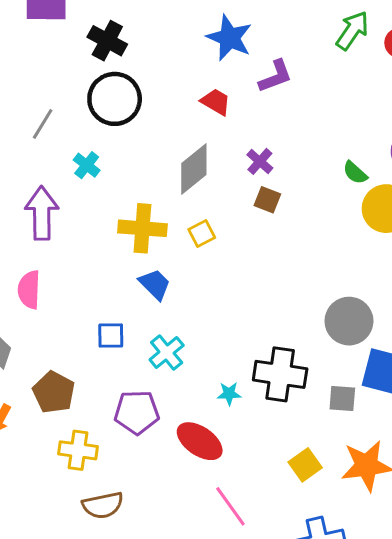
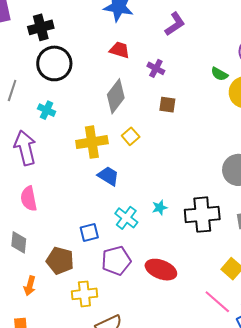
black cross: (107, 41) -> (41, 27), turned -30
purple L-shape: (275, 76) -> (175, 24), moved
purple cross: (260, 161) -> (156, 68), moved
blue square: (111, 336) -> (89, 232), moved
cyan star: (229, 394) -> (160, 207), moved
pink line: (230, 506) -> (217, 302), moved

